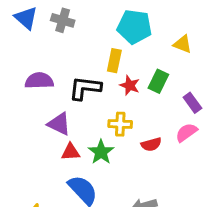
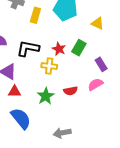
yellow rectangle: (114, 61) -> (35, 15), moved
yellow cross: (120, 124) -> (49, 66), moved
green star: (101, 152) -> (46, 96), moved

